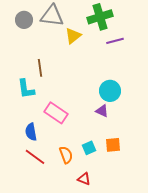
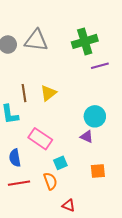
yellow triangle: (73, 36) -> (48, 93), moved
cyan square: (89, 148) -> (60, 163), moved
red line: (35, 157) -> (19, 183), turned -45

